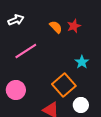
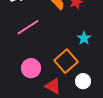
pink circle: (16, 90) -> (31, 68), moved

